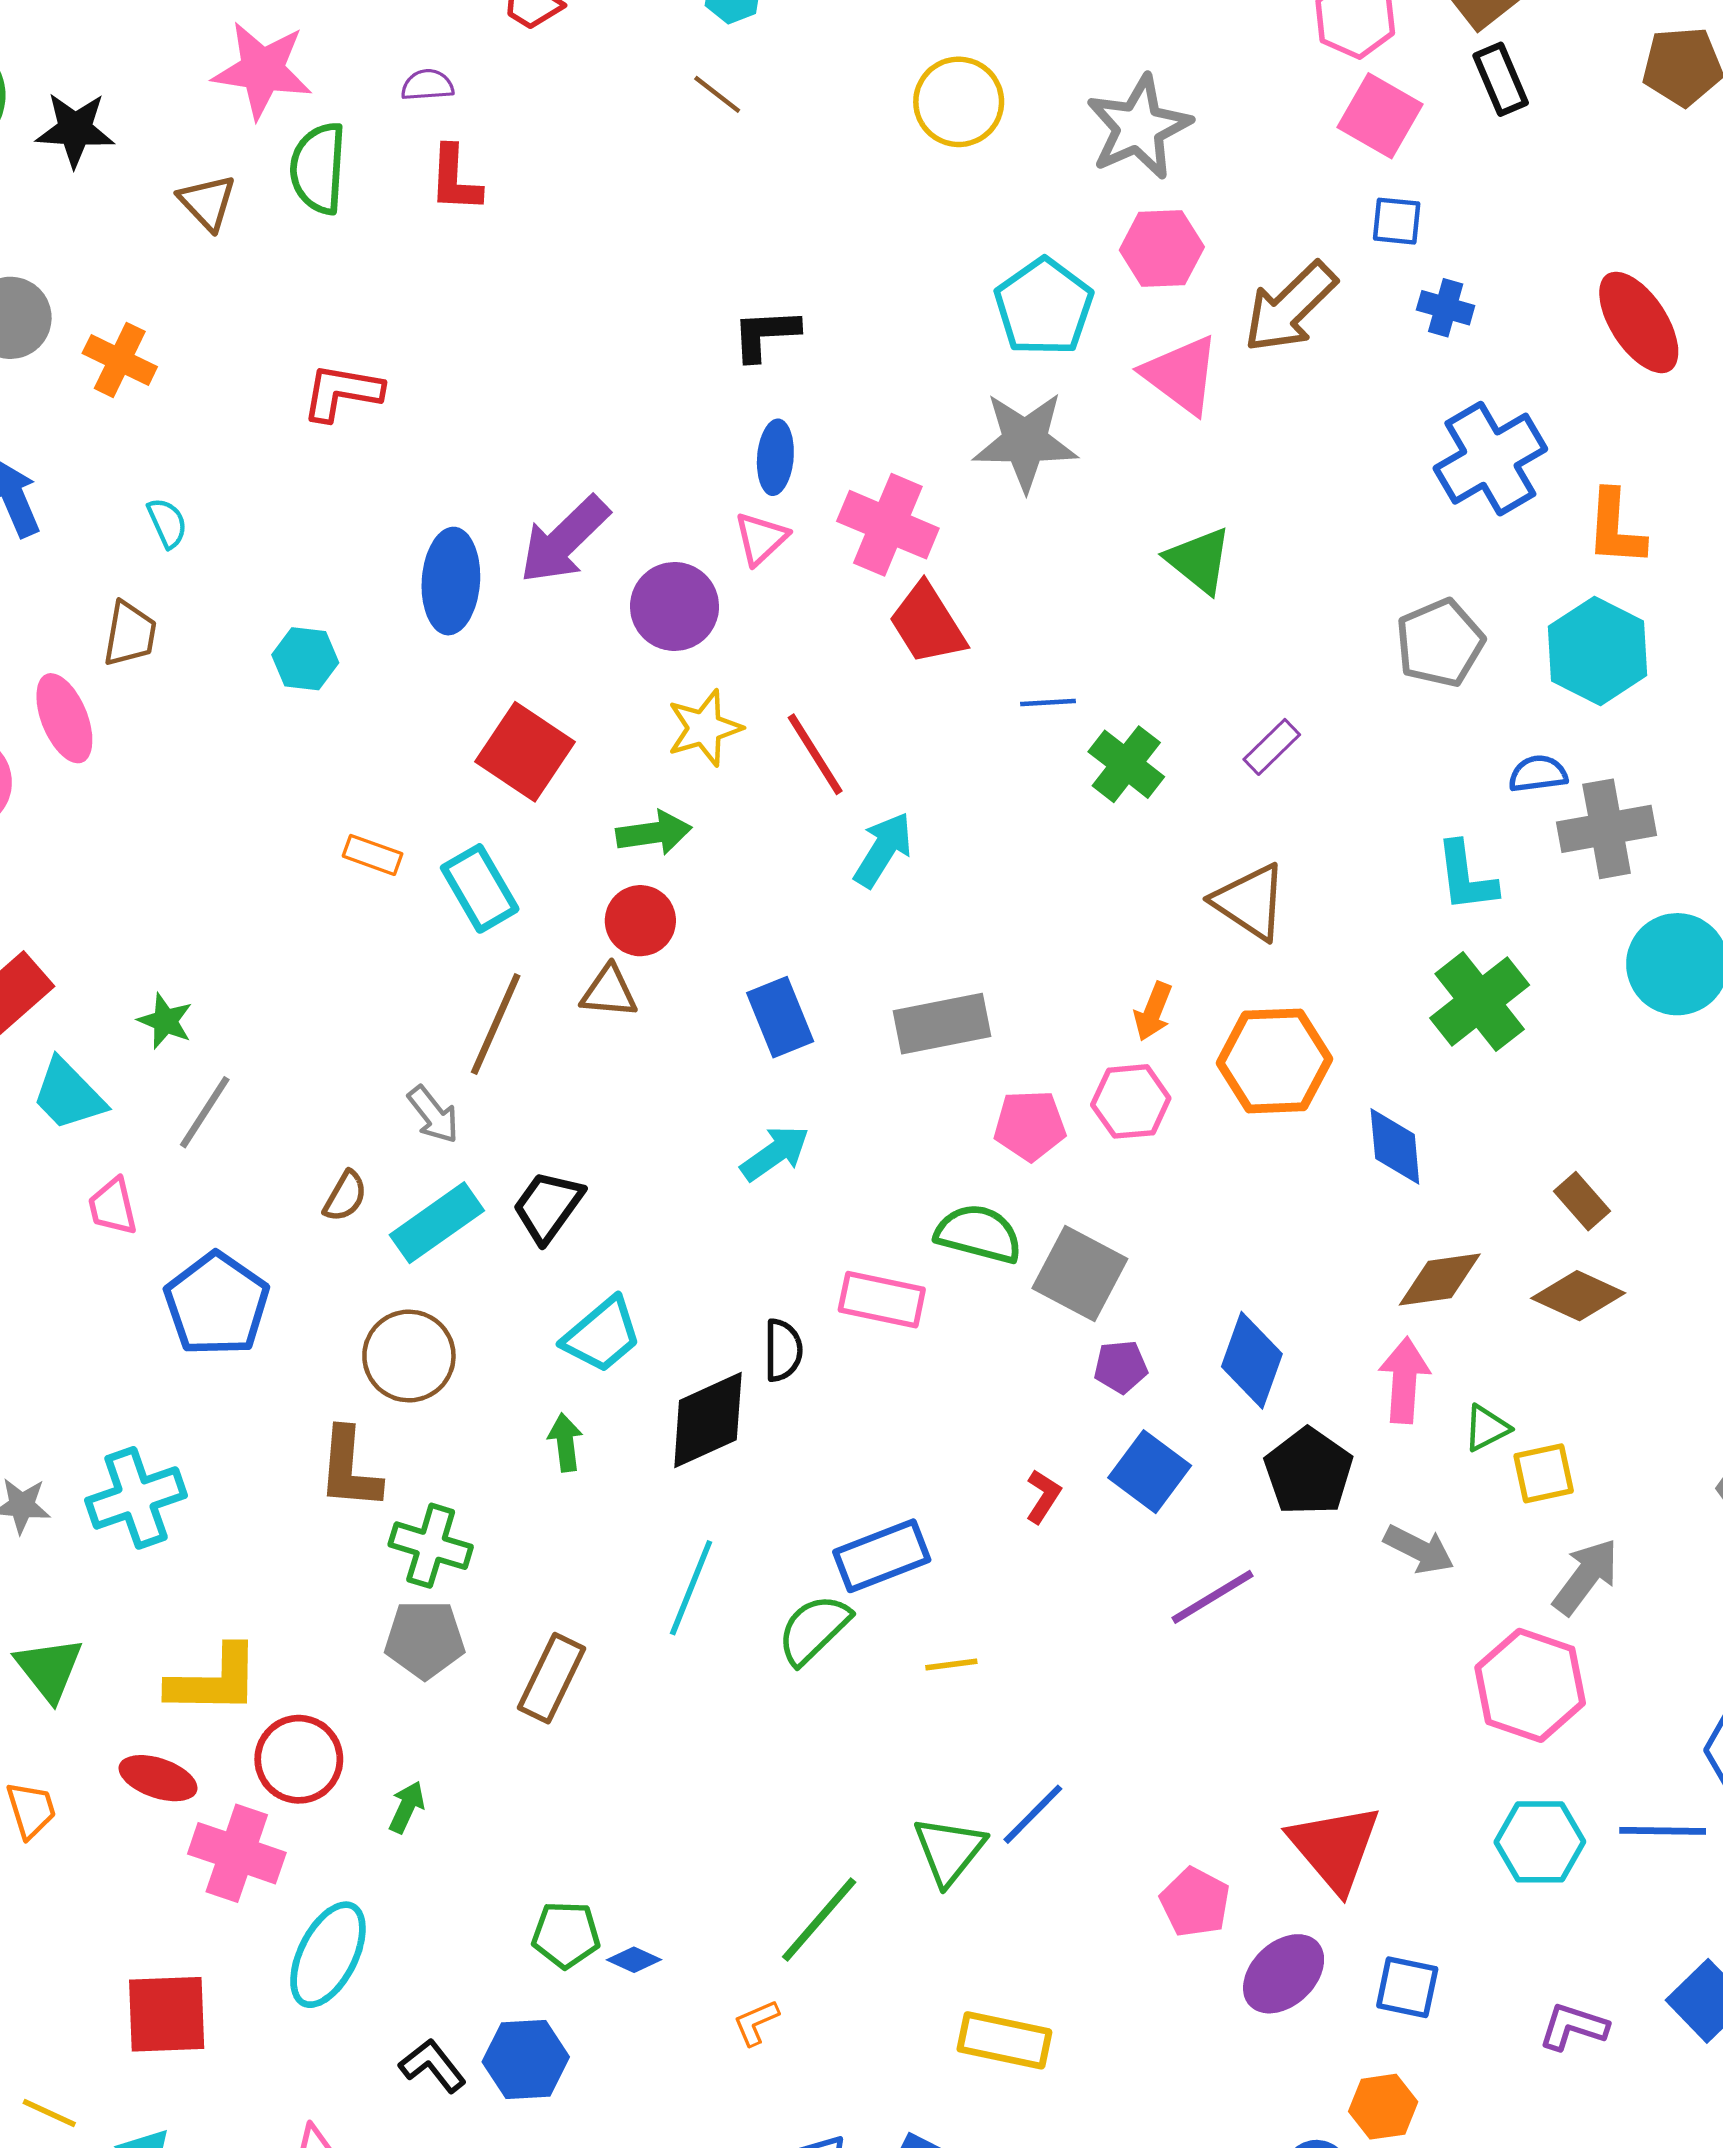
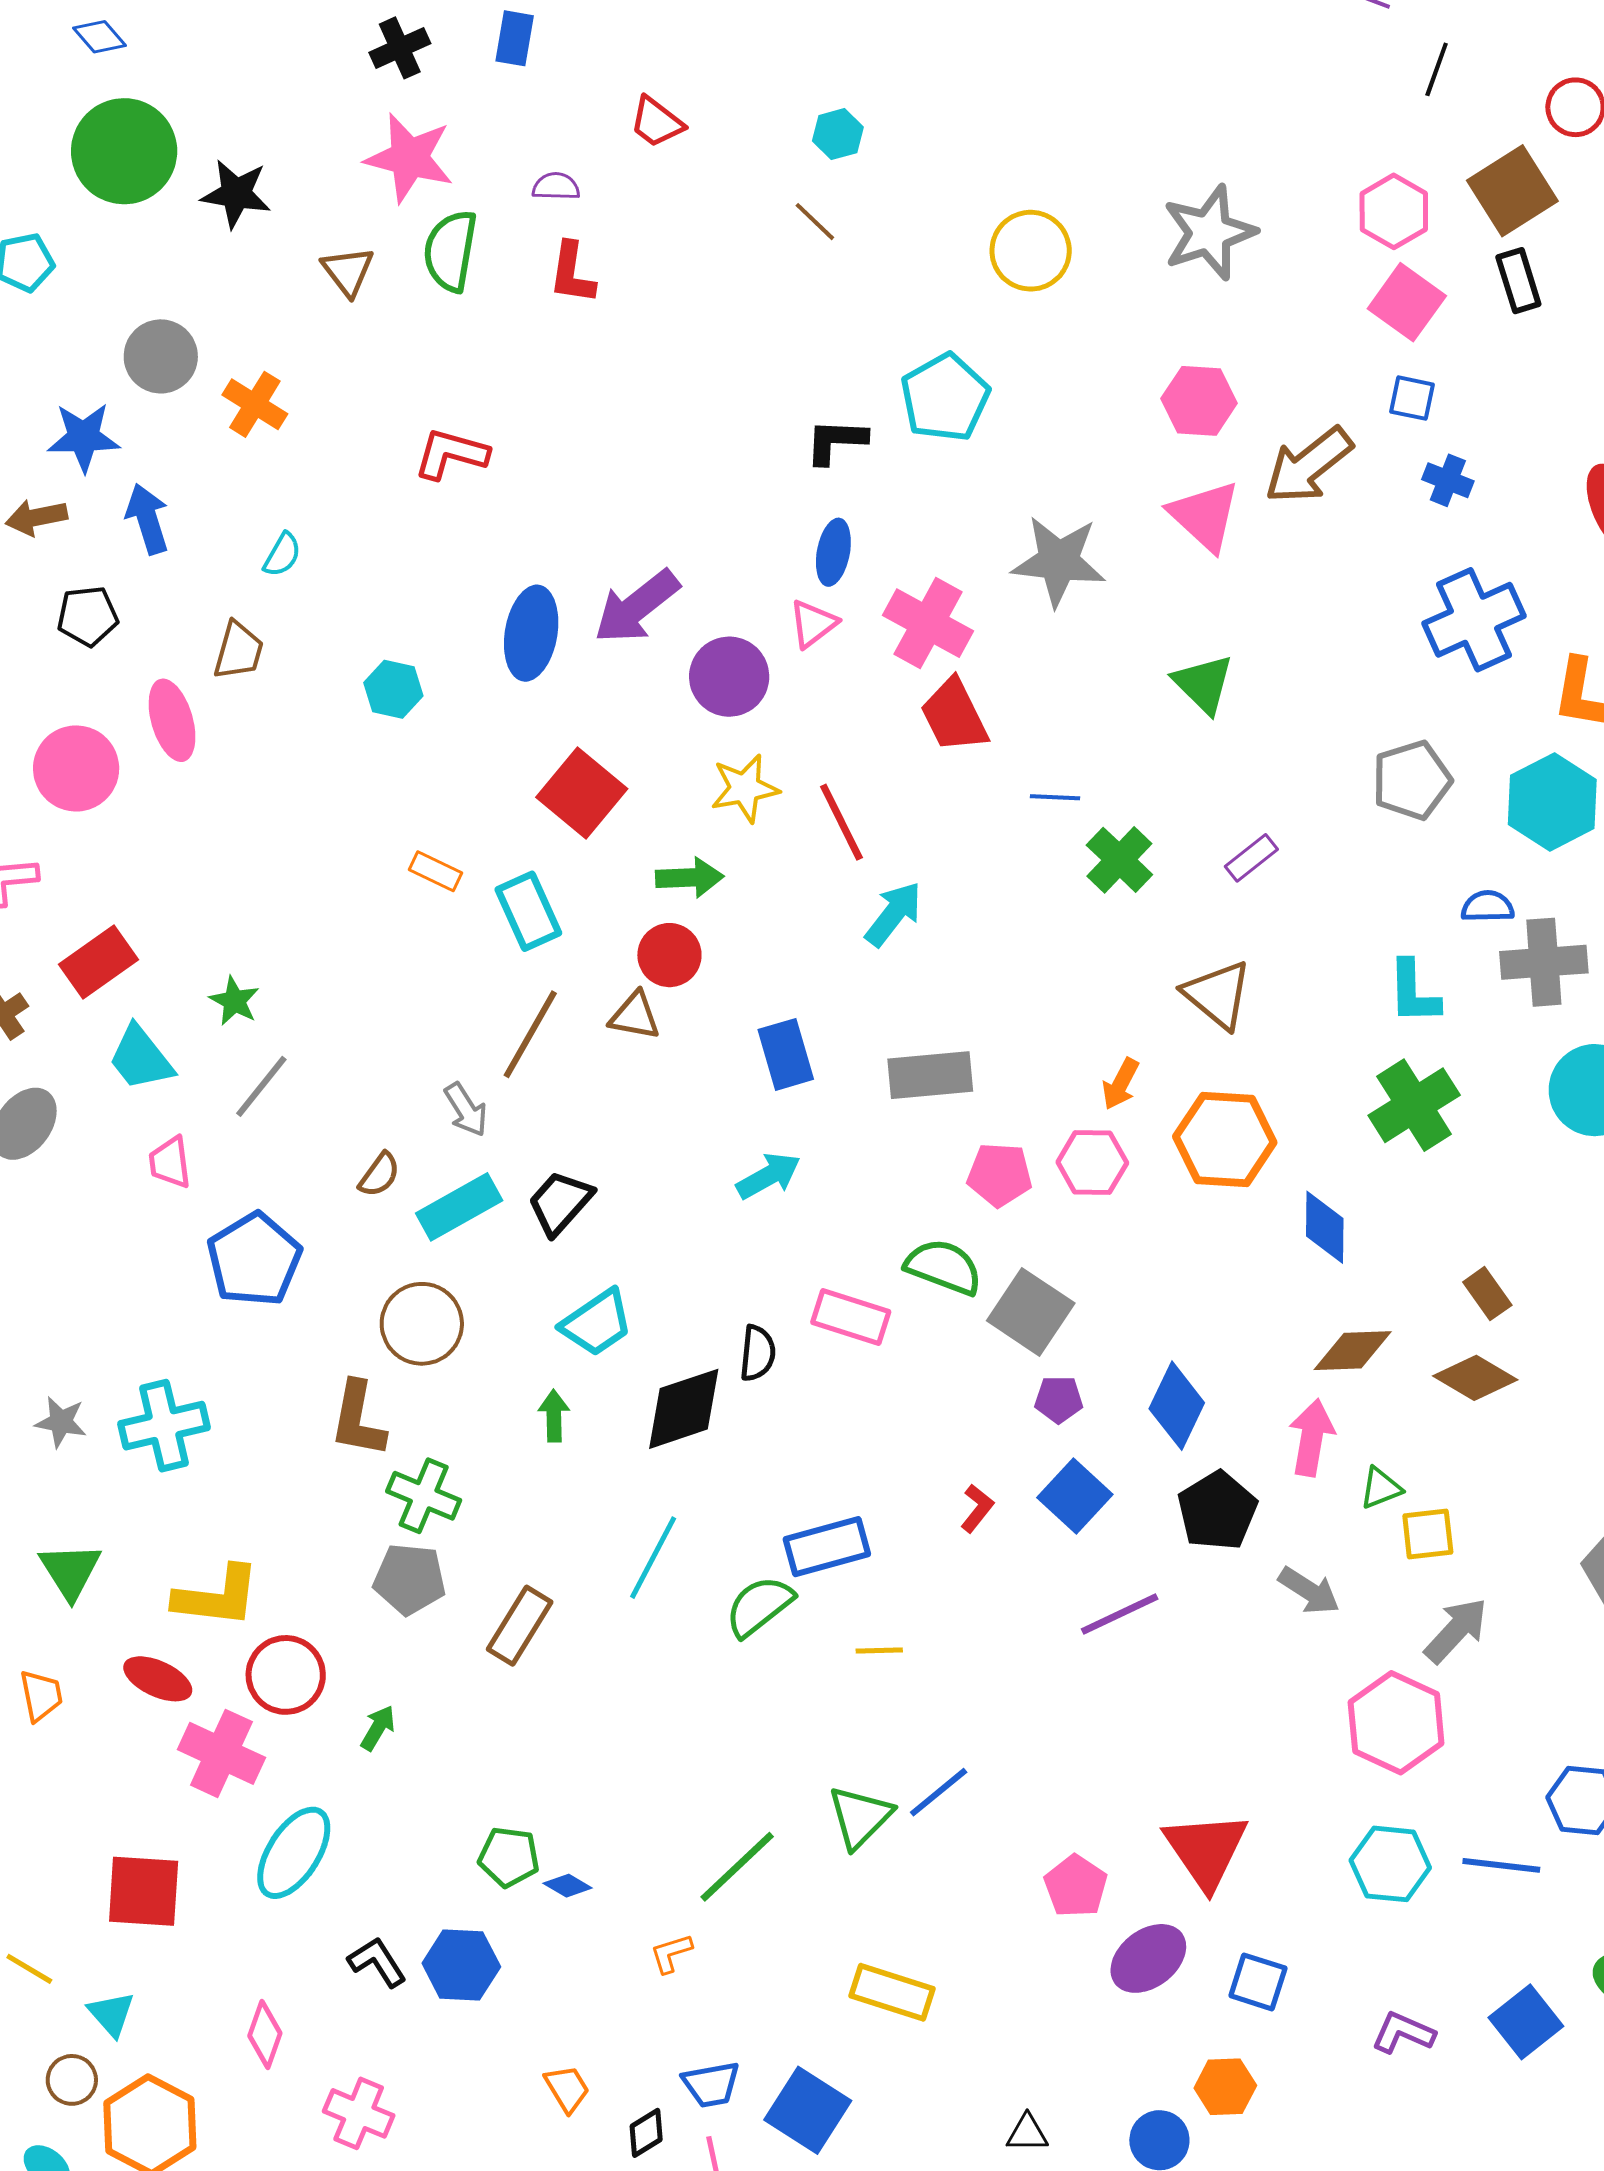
gray star: (1139, 127) -> (1209, 233), moved
cyan pentagon: (1044, 307) -> (945, 398), moved
cyan semicircle: (167, 523) -> (282, 555), turned 48

